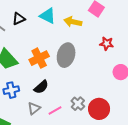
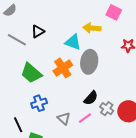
cyan triangle: (48, 16) -> (73, 42), moved
black semicircle: (41, 87) -> (91, 98), moved
gray triangle: (34, 108) -> (64, 118), turned -32

